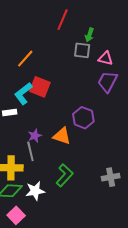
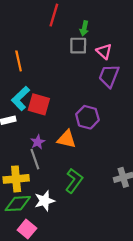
pink triangle: (105, 58) -> (104, 51), turned 35
orange line: (25, 59) -> (19, 61), turned -48
red square: (40, 87) -> (39, 104), moved

